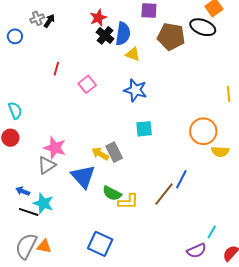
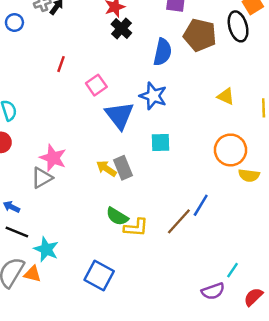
black ellipse: (203, 27) -> (238, 26), turned 50
blue semicircle: (123, 34) -> (163, 52), moved
yellow triangle: (133, 54) -> (226, 96), moved
blue triangle: (83, 177) -> (119, 115), moved
cyan star: (43, 203) -> (46, 249), moved

